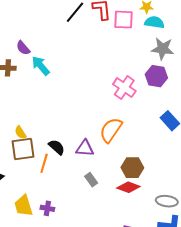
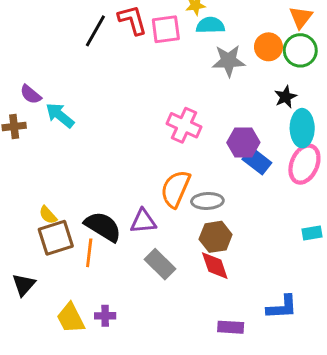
purple hexagon: (156, 76) -> (243, 143), moved
black semicircle: (57, 147) -> (103, 227), size x1.5
gray rectangle: (91, 180) -> (160, 264), size x1.5
red diamond: (128, 187) -> (215, 266), turned 60
gray ellipse: (167, 201) -> (207, 201), moved

